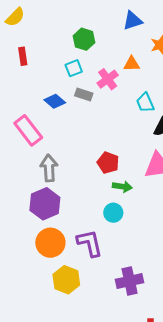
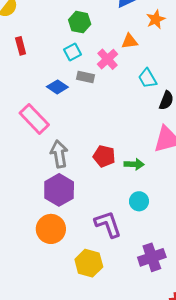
red pentagon: (108, 163) -> (104, 156), moved
cyan circle: (113, 213) -> (139, 201), moved
orange circle: (50, 243) -> (51, 229), moved

